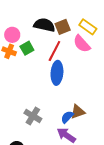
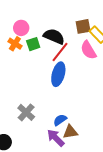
black semicircle: (44, 25) -> (54, 36), moved
brown square: (63, 27) -> (83, 26), moved
brown triangle: (78, 112) -> (70, 132), moved

